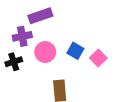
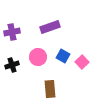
purple rectangle: (40, 16) -> (50, 27), moved
purple cross: (22, 36) -> (12, 32), moved

